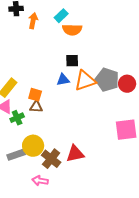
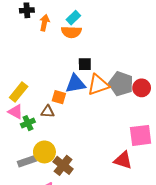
orange semicircle: (72, 30) -> (71, 32), moved
blue triangle: (63, 80) -> (75, 84), size x1.5
orange square: (35, 95) -> (59, 97), moved
red triangle: (75, 154) -> (123, 160), moved, turned 30

